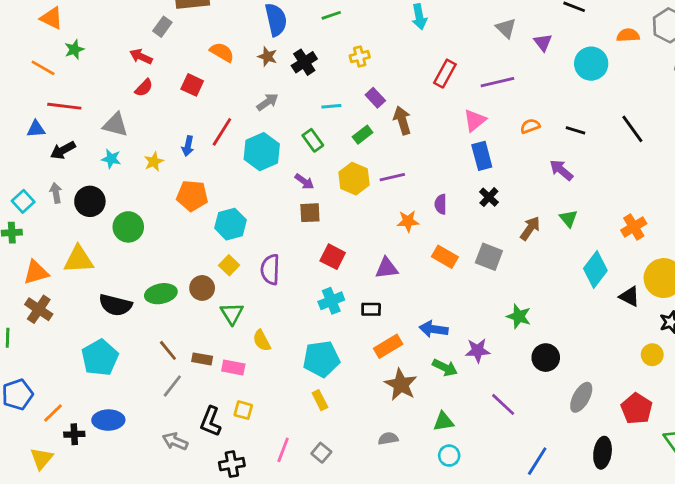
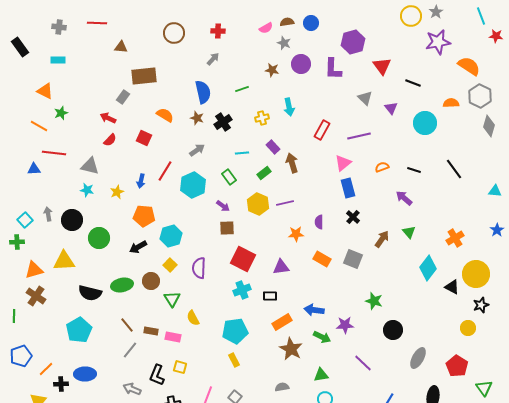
cyan arrow: (419, 17) -> (289, 107), moved
black arrow: (63, 150) -> (138, 247), moved
red square: (333, 257) -> (243, 259), size x1.4

